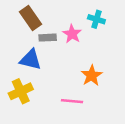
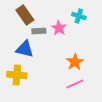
yellow cross: (21, 91) -> (17, 75), turned 30
pink line: (72, 101) -> (75, 84), moved, turned -30

